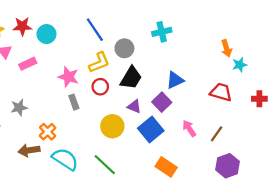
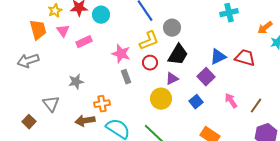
cyan cross: (162, 32) -> (229, 13), moved
orange arrow: (226, 48) -> (265, 28), turned 70
red trapezoid: (221, 92) -> (245, 58), moved
purple triangle: (134, 106) -> (172, 79), moved, turned -48
blue square: (151, 130) -> (196, 102), size x0.6
orange cross: (48, 132) -> (102, 104), turned 35

